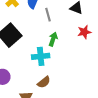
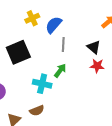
red star: (84, 32) -> (97, 66), moved

